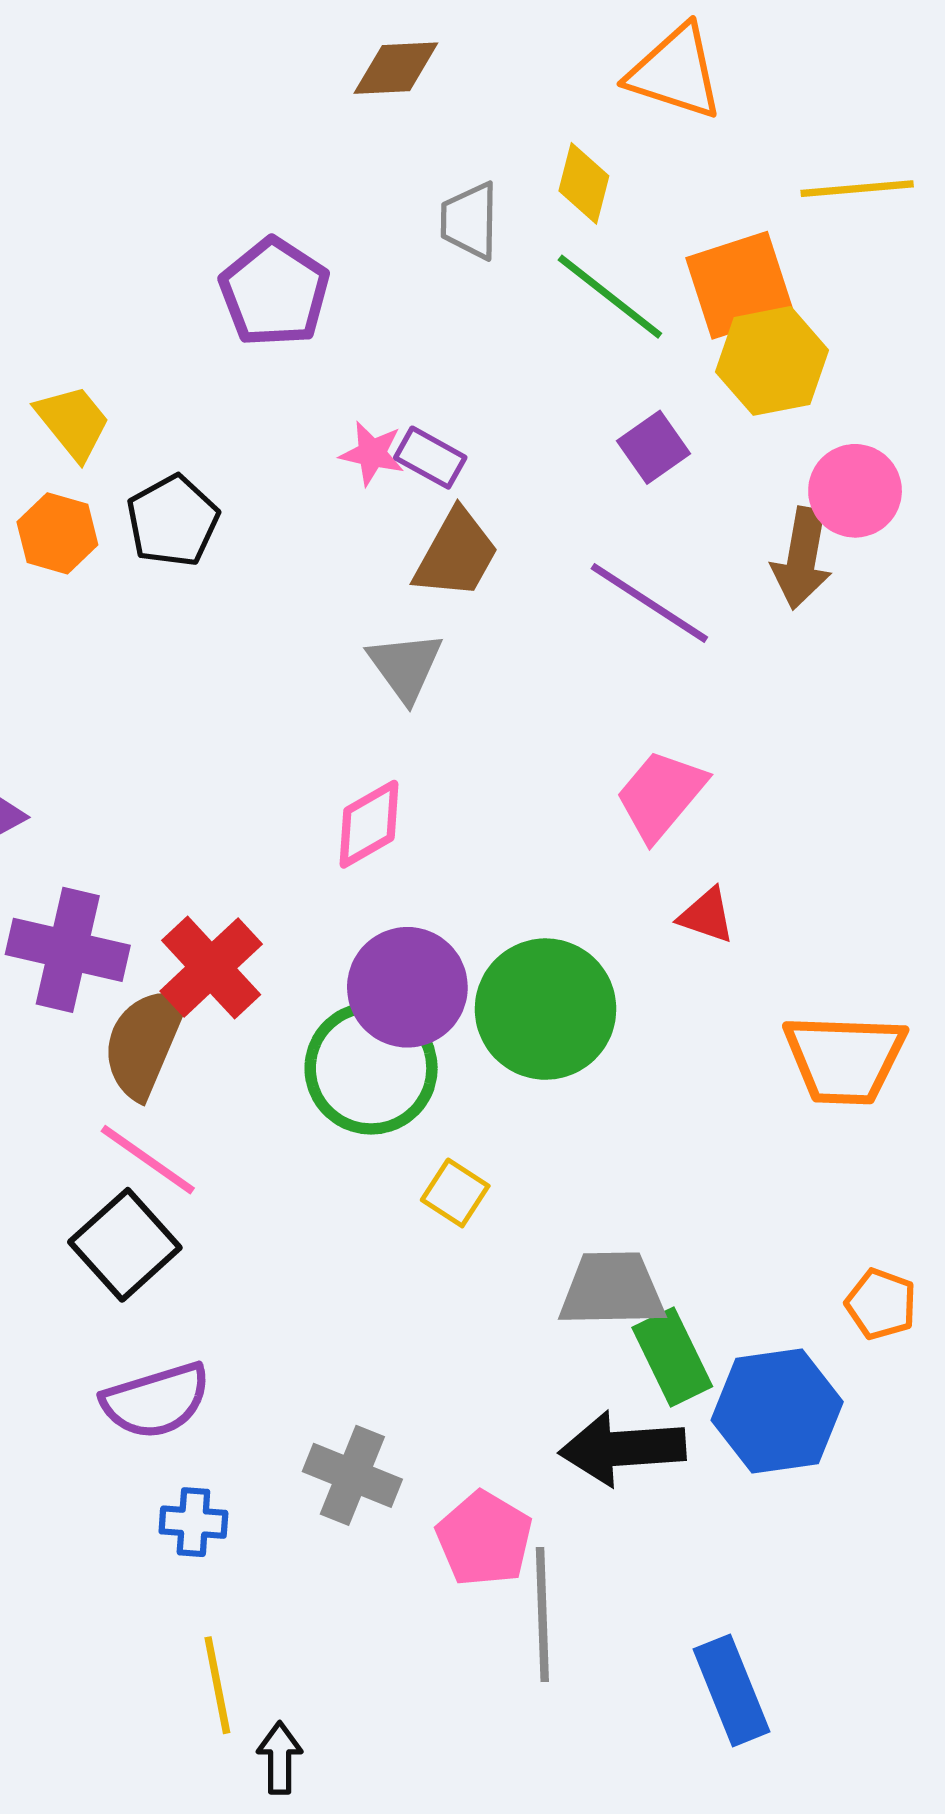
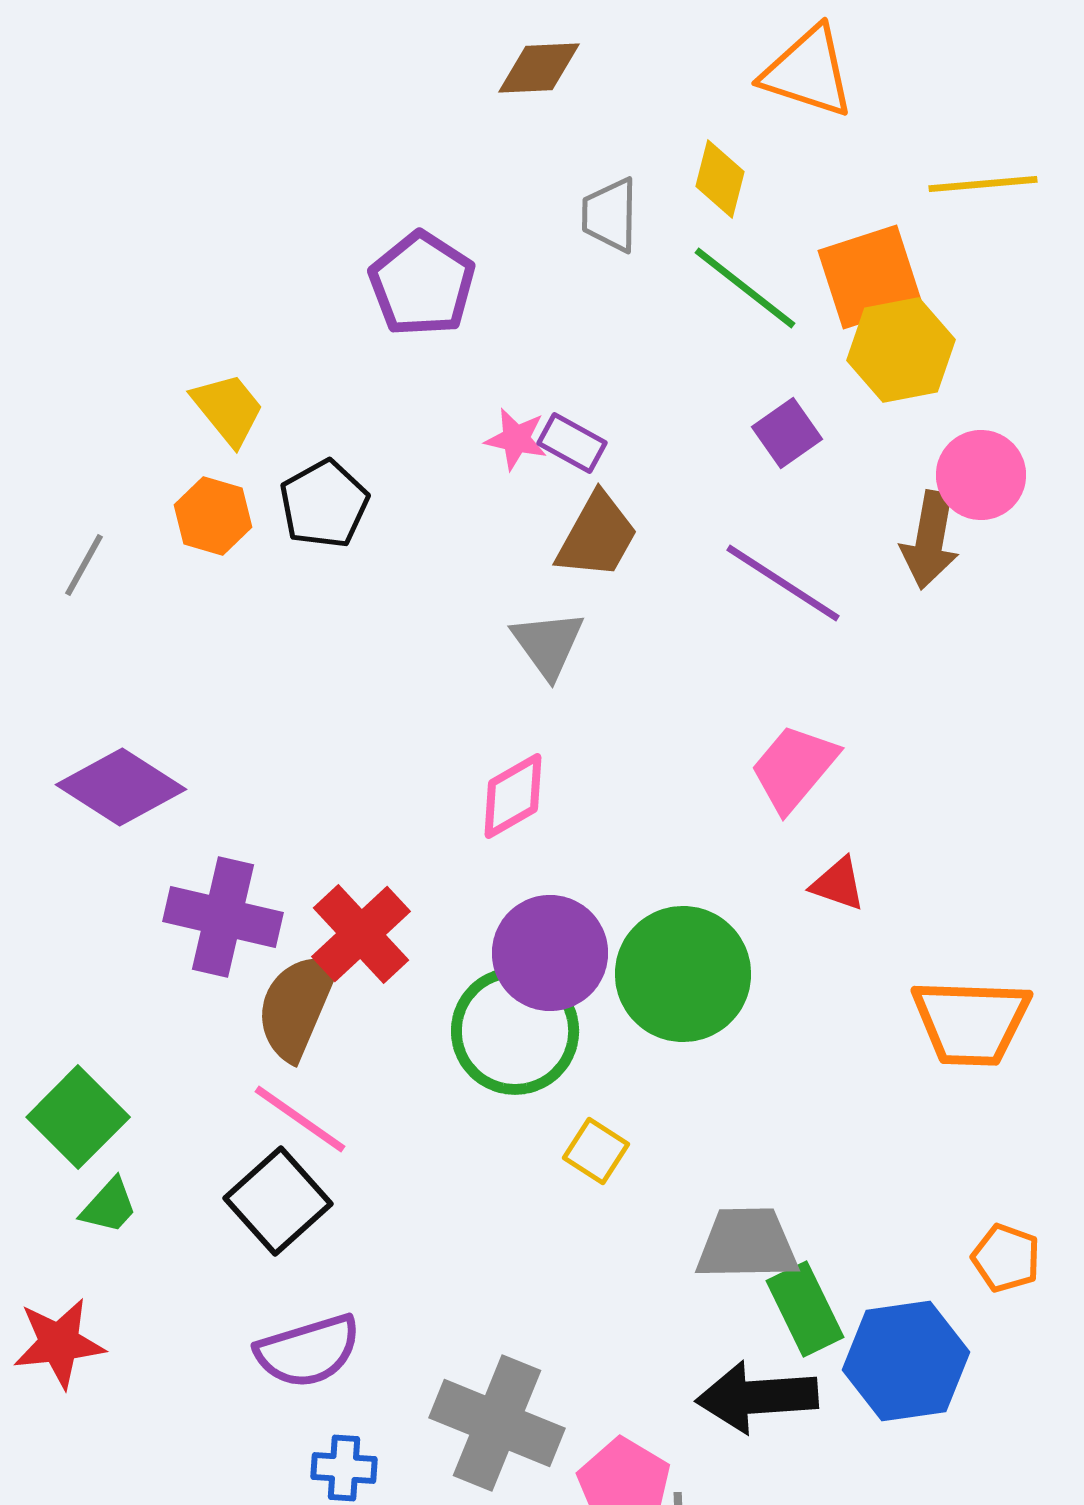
gray cross: (352, 1475) -> (497, 1423), size x1.4

